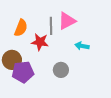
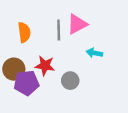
orange semicircle: (21, 28) -> (24, 32), turned -30
red star: (40, 42) -> (45, 66), moved

